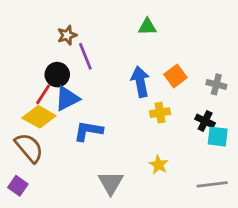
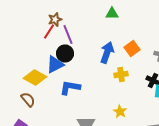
black circle: (57, 75) -> (65, 54), moved
blue arrow: (140, 82) -> (107, 52), turned 30
red line: (43, 94) -> (49, 32), moved
brown semicircle: (29, 148) -> (28, 100), size x0.7

